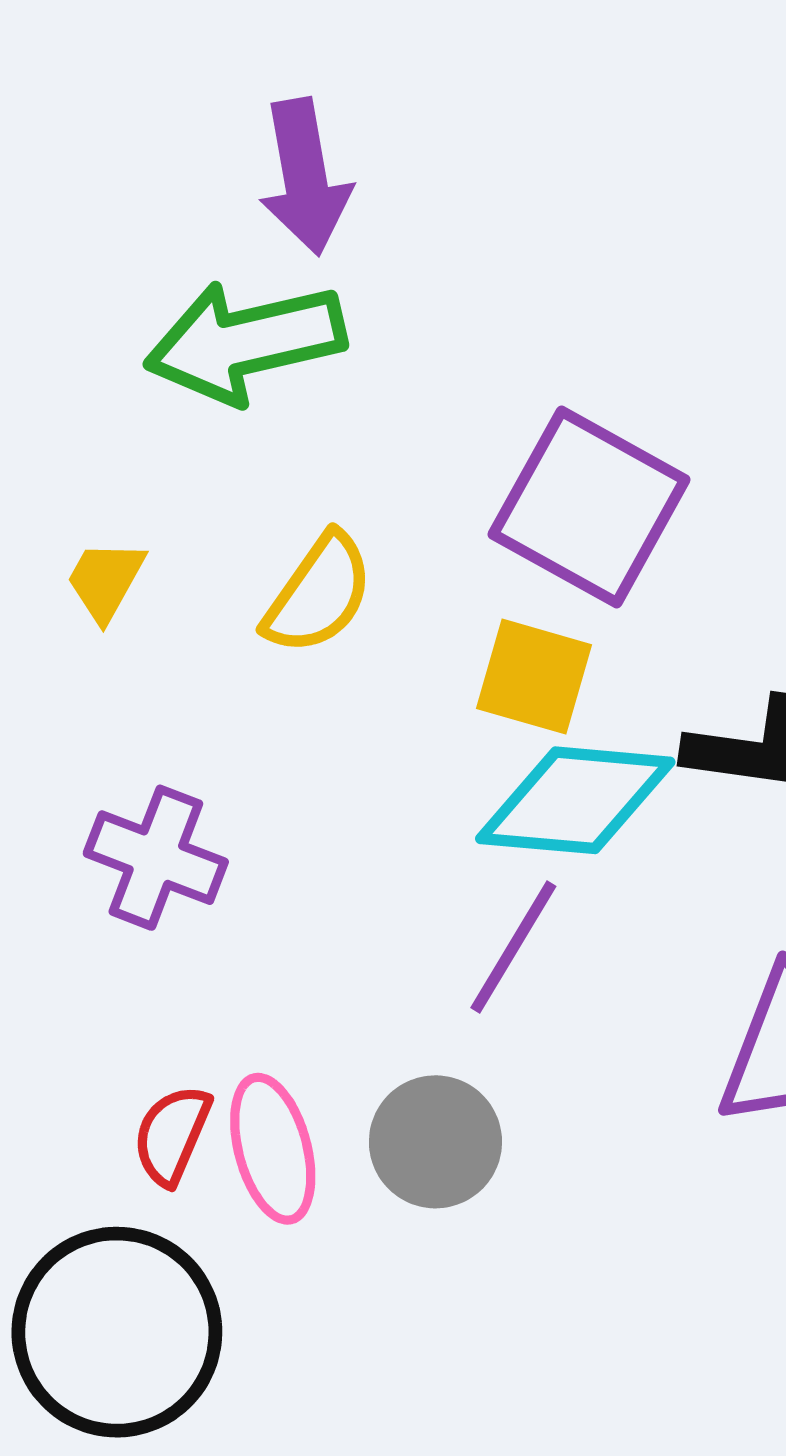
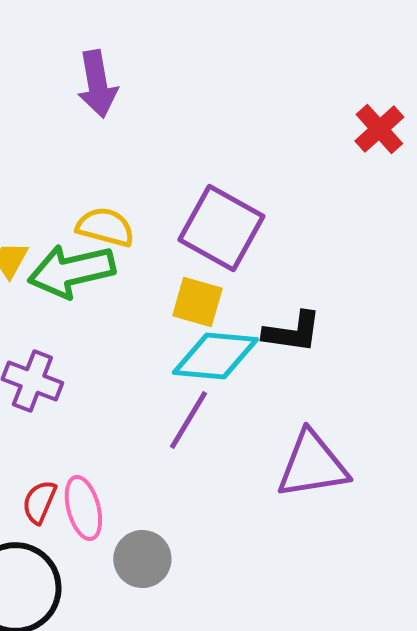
green arrow: (245, 342) -> (71, 271), moved
yellow semicircle: (319, 594) -> (105, 227), moved, turned -110
gray circle: (435, 1142) -> (142, 559), moved

